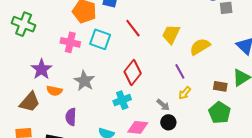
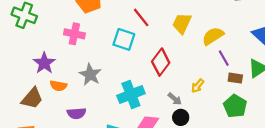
cyan square: (100, 39) -> (124, 39), moved
purple line: (180, 71) -> (224, 58), moved
red diamond: (133, 73) -> (161, 62), moved
cyan cross: (122, 100) -> (131, 95), size x1.4
purple semicircle: (71, 117) -> (76, 113), turned -96

